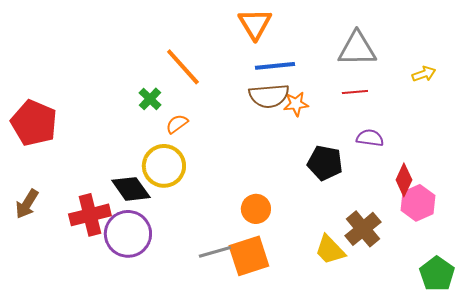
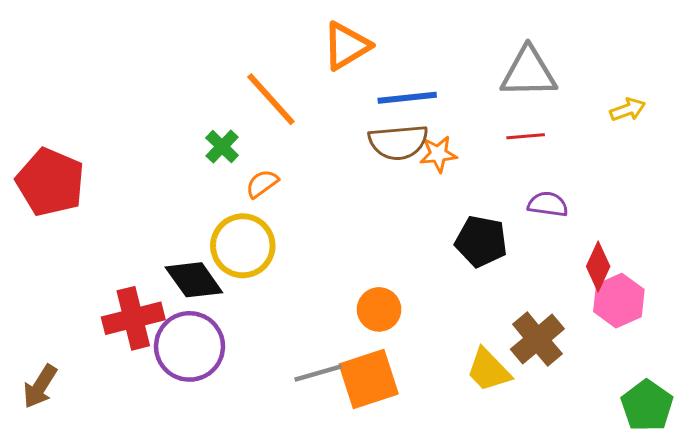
orange triangle: (255, 24) -> (346, 46), moved, turned 30
brown arrow: (27, 204) -> (40, 386), moved

